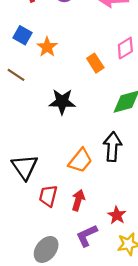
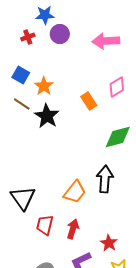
brown line: (16, 75) -> (22, 104), moved
black star: (62, 102) -> (47, 116), moved, turned 30

